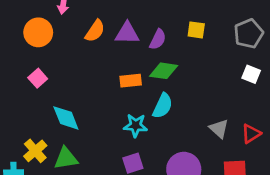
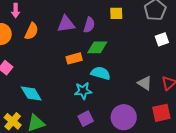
orange semicircle: (95, 31) -> (32, 31), moved
white square: (251, 74) -> (162, 39), turned -32
cyan semicircle: (163, 106) -> (101, 73), turned -90

